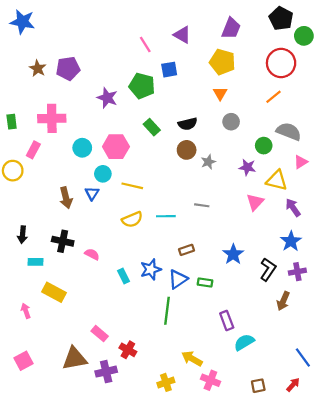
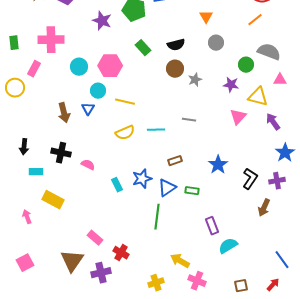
pink triangle: (301, 162) -> (280, 80), turned 32
blue star: (291, 241) -> (285, 153), moved
brown triangle: (75, 359) -> (72, 261), turned -45

